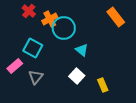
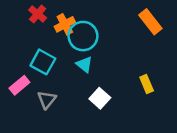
cyan triangle: (82, 50) -> (84, 65), moved
yellow rectangle: (103, 85) -> (147, 84), moved

